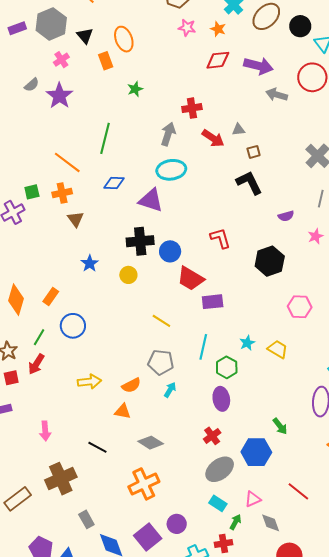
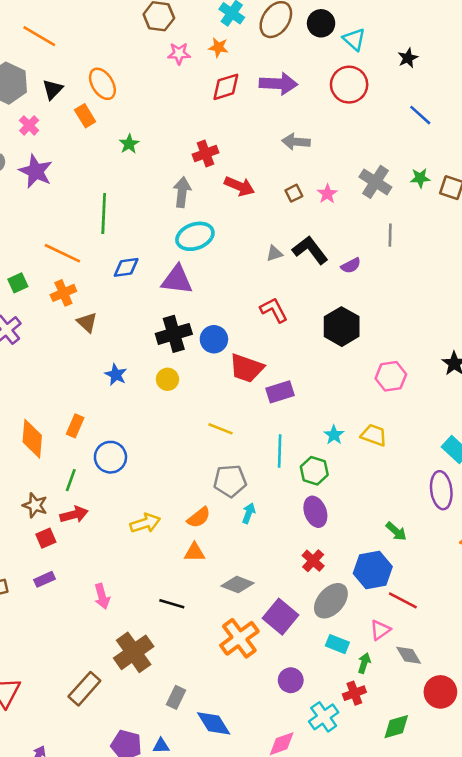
black triangle: (85, 36) -> (53, 89), turned 36
gray arrow: (277, 95) -> (296, 142), moved
gray triangle: (238, 130) -> (274, 253), moved
black L-shape: (249, 183) -> (310, 250), moved
green square: (32, 192) -> (18, 283), moved
pink star: (316, 236) -> (327, 194), moved
red arrow: (36, 364) -> (74, 515), turned -125
red line: (298, 491) -> (403, 600), moved
gray rectangle: (86, 519) -> (176, 697), turned 66
purple square: (148, 537) -> (280, 617), moved

